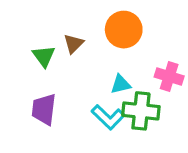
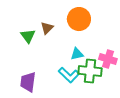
pink cross: (169, 76) -> (108, 59), moved
purple trapezoid: (44, 109) -> (28, 82), moved

